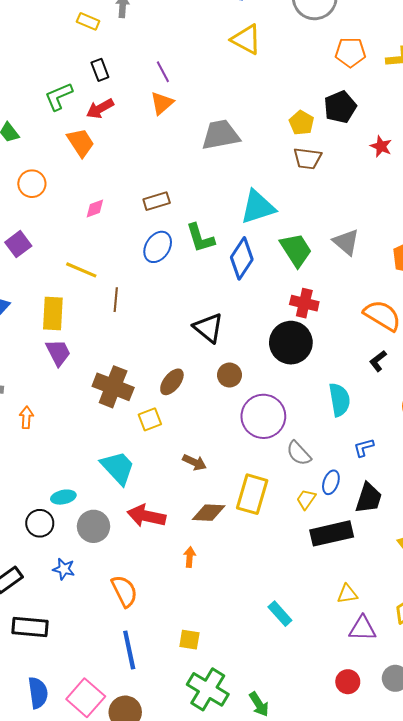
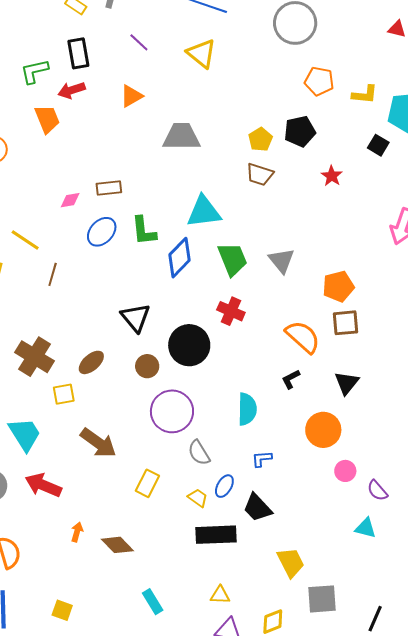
yellow triangle: (246, 39) -> (202, 53), moved
black rectangle: (100, 70) -> (78, 53), size x1.4
purple line: (163, 72) -> (139, 42), moved, turned -30
pink diamond: (95, 209) -> (70, 200), moved
black circle: (291, 343) -> (189, 345), moved
brown arrow: (194, 462) -> (98, 443), size x1.6
yellow rectangle: (252, 494) -> (147, 483), size x0.7
black trapezoid: (369, 498) -> (257, 508), turned 108
yellow trapezoid: (306, 499) -> (198, 498), turned 80
brown diamond: (209, 513) -> (117, 545), moved, turned 32

